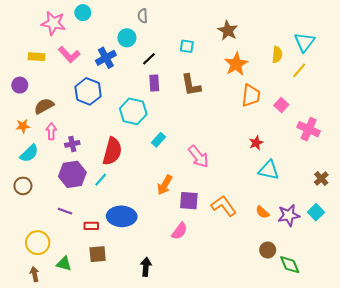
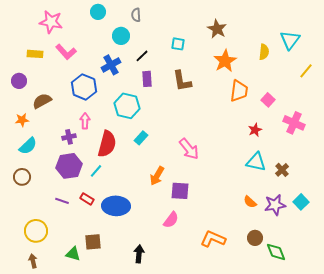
cyan circle: (83, 13) -> (98, 12), moved
blue cross: (106, 58) -> (111, 65), moved
yellow line: (299, 70) -> (306, 71), moved
pink arrow: (51, 131) -> (85, 121), moved
cyan rectangle: (158, 140) -> (141, 138), moved
red star: (256, 143) -> (255, 130), moved
brown cross: (321, 179) -> (282, 170), moved
orange L-shape: (224, 206) -> (213, 239), moved, turned -30
red rectangle: (91, 226) -> (87, 199), moved, turned 32
green triangle: (64, 264) -> (73, 254), moved

